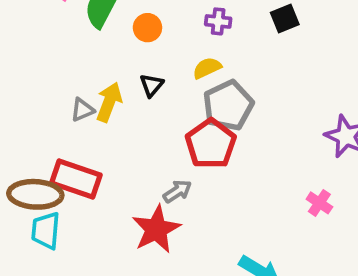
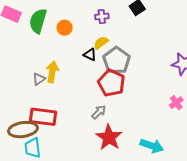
black triangle: (152, 85) -> (90, 55), moved, turned -32
pink cross: (319, 203) -> (176, 103), turned 32
red star: (156, 229) -> (109, 137), moved

